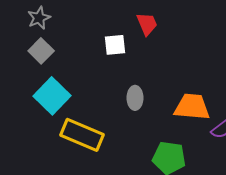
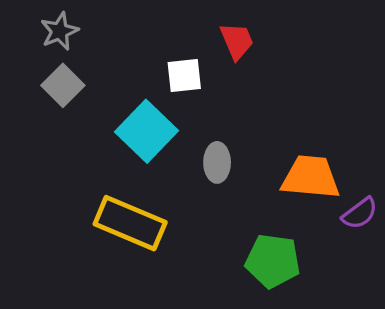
cyan square: (52, 96) -> (146, 131), moved

